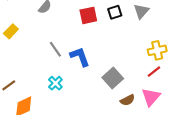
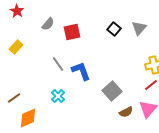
black square: (115, 12) -> (114, 29), turned -32
red square: (88, 15) -> (72, 32), moved

